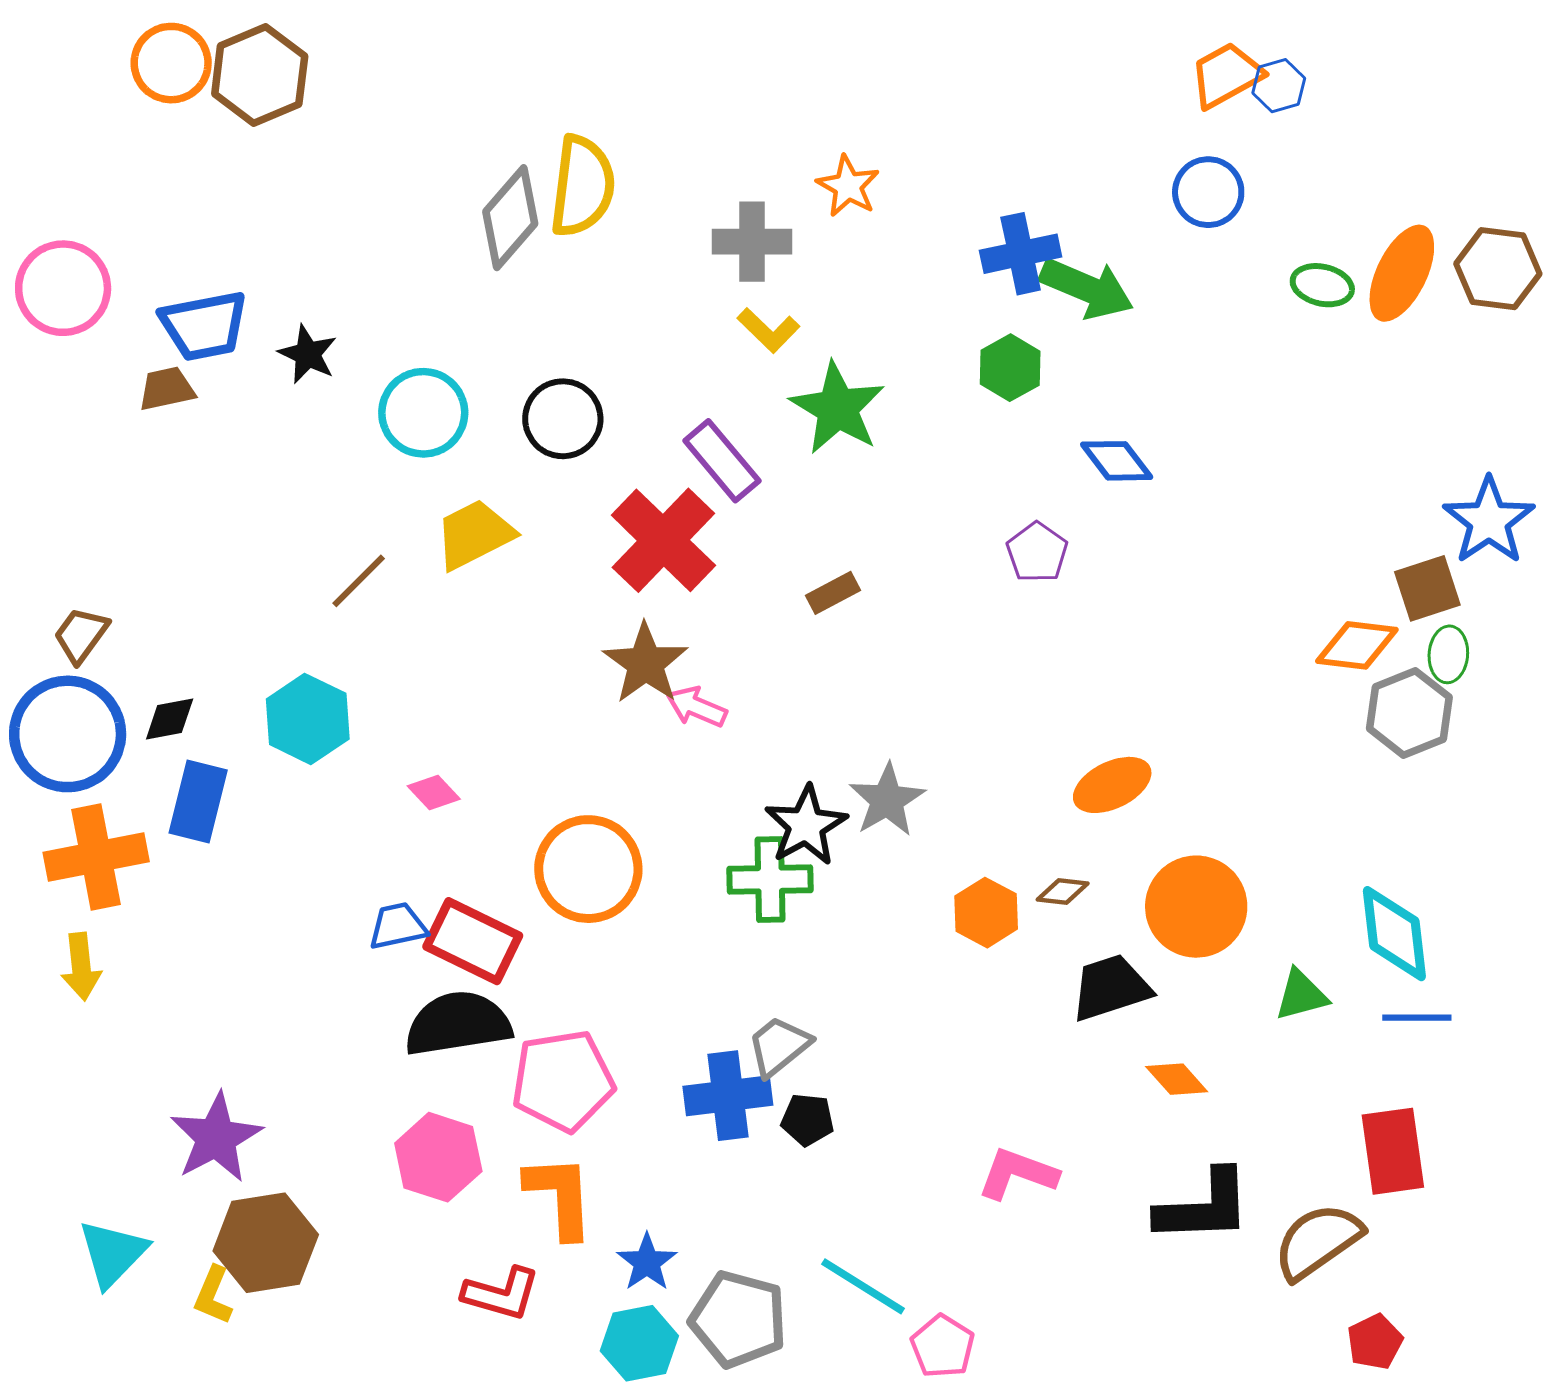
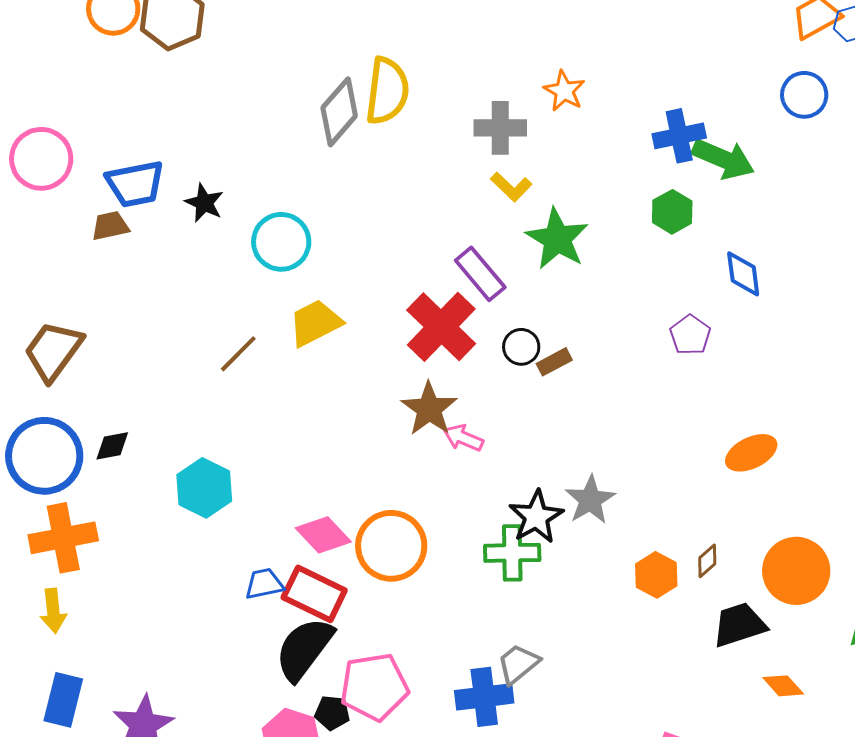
black circle: (563, 419) -> (521, 347), moved, size x0.7
blue diamond: (1117, 461) -> (743, 274), turned 30
brown trapezoid: (81, 635) -> (53, 351), moved, size x1.6
cyan hexagon: (308, 719) -> (204, 488), moved
orange ellipse: (1112, 785) -> (751, 453), moved
pink diamond: (434, 792) -> (323, 535), moved, size x1.6
blue rectangle: (198, 801) -> (63, 700), moved
brown diamond: (1063, 892) -> (707, 561), turned -48
black semicircle: (458, 1024) -> (304, 649), turned -44
black pentagon: (807, 1120) -> (332, 713), moved

